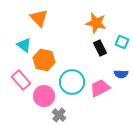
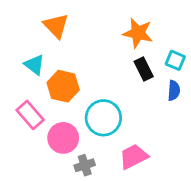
blue semicircle: (121, 74) -> (174, 90), moved, turned -88
pink trapezoid: (100, 88) -> (134, 157), moved
gray cross: (59, 115) -> (85, 165), turned 32

